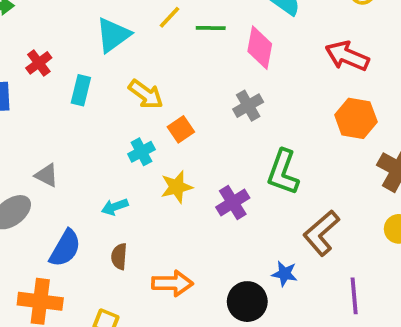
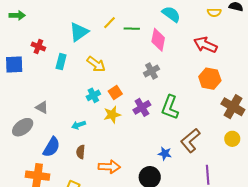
red cross: (39, 63) -> (38, 46), turned -32
orange square: (181, 129) -> (115, 92), moved
purple cross: (233, 202) -> (142, 107), moved
blue star: (285, 274) -> (165, 154), moved

